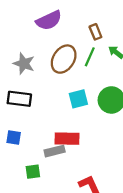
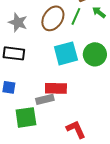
cyan square: (78, 99) -> (66, 53), size x1.4
green square: (33, 172) -> (26, 117), size x1.6

